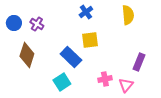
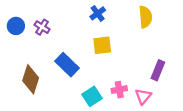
brown diamond: (27, 55) -> (31, 79), moved
blue rectangle: (71, 57) -> (67, 65), moved
cyan square: (62, 82) -> (92, 96), moved

